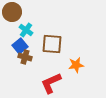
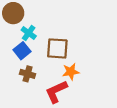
brown cross: (25, 57) -> (28, 74), moved
orange star: (76, 65) -> (71, 72), moved

